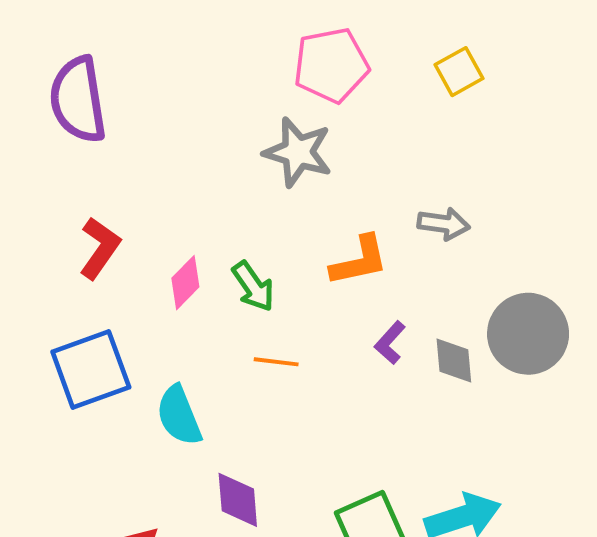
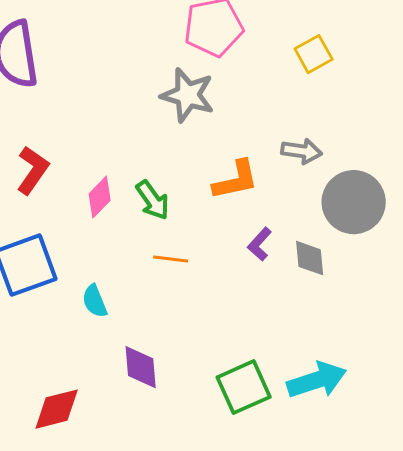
yellow square: (459, 72) -> (314, 54), moved
gray circle: (528, 334) -> (354, 202), moved
cyan semicircle: (179, 416) -> (95, 301), size x0.7

